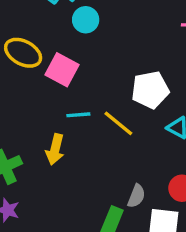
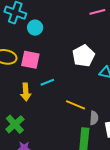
yellow line: (118, 123) -> (76, 105), moved
yellow arrow: (55, 149) -> (26, 92), moved

